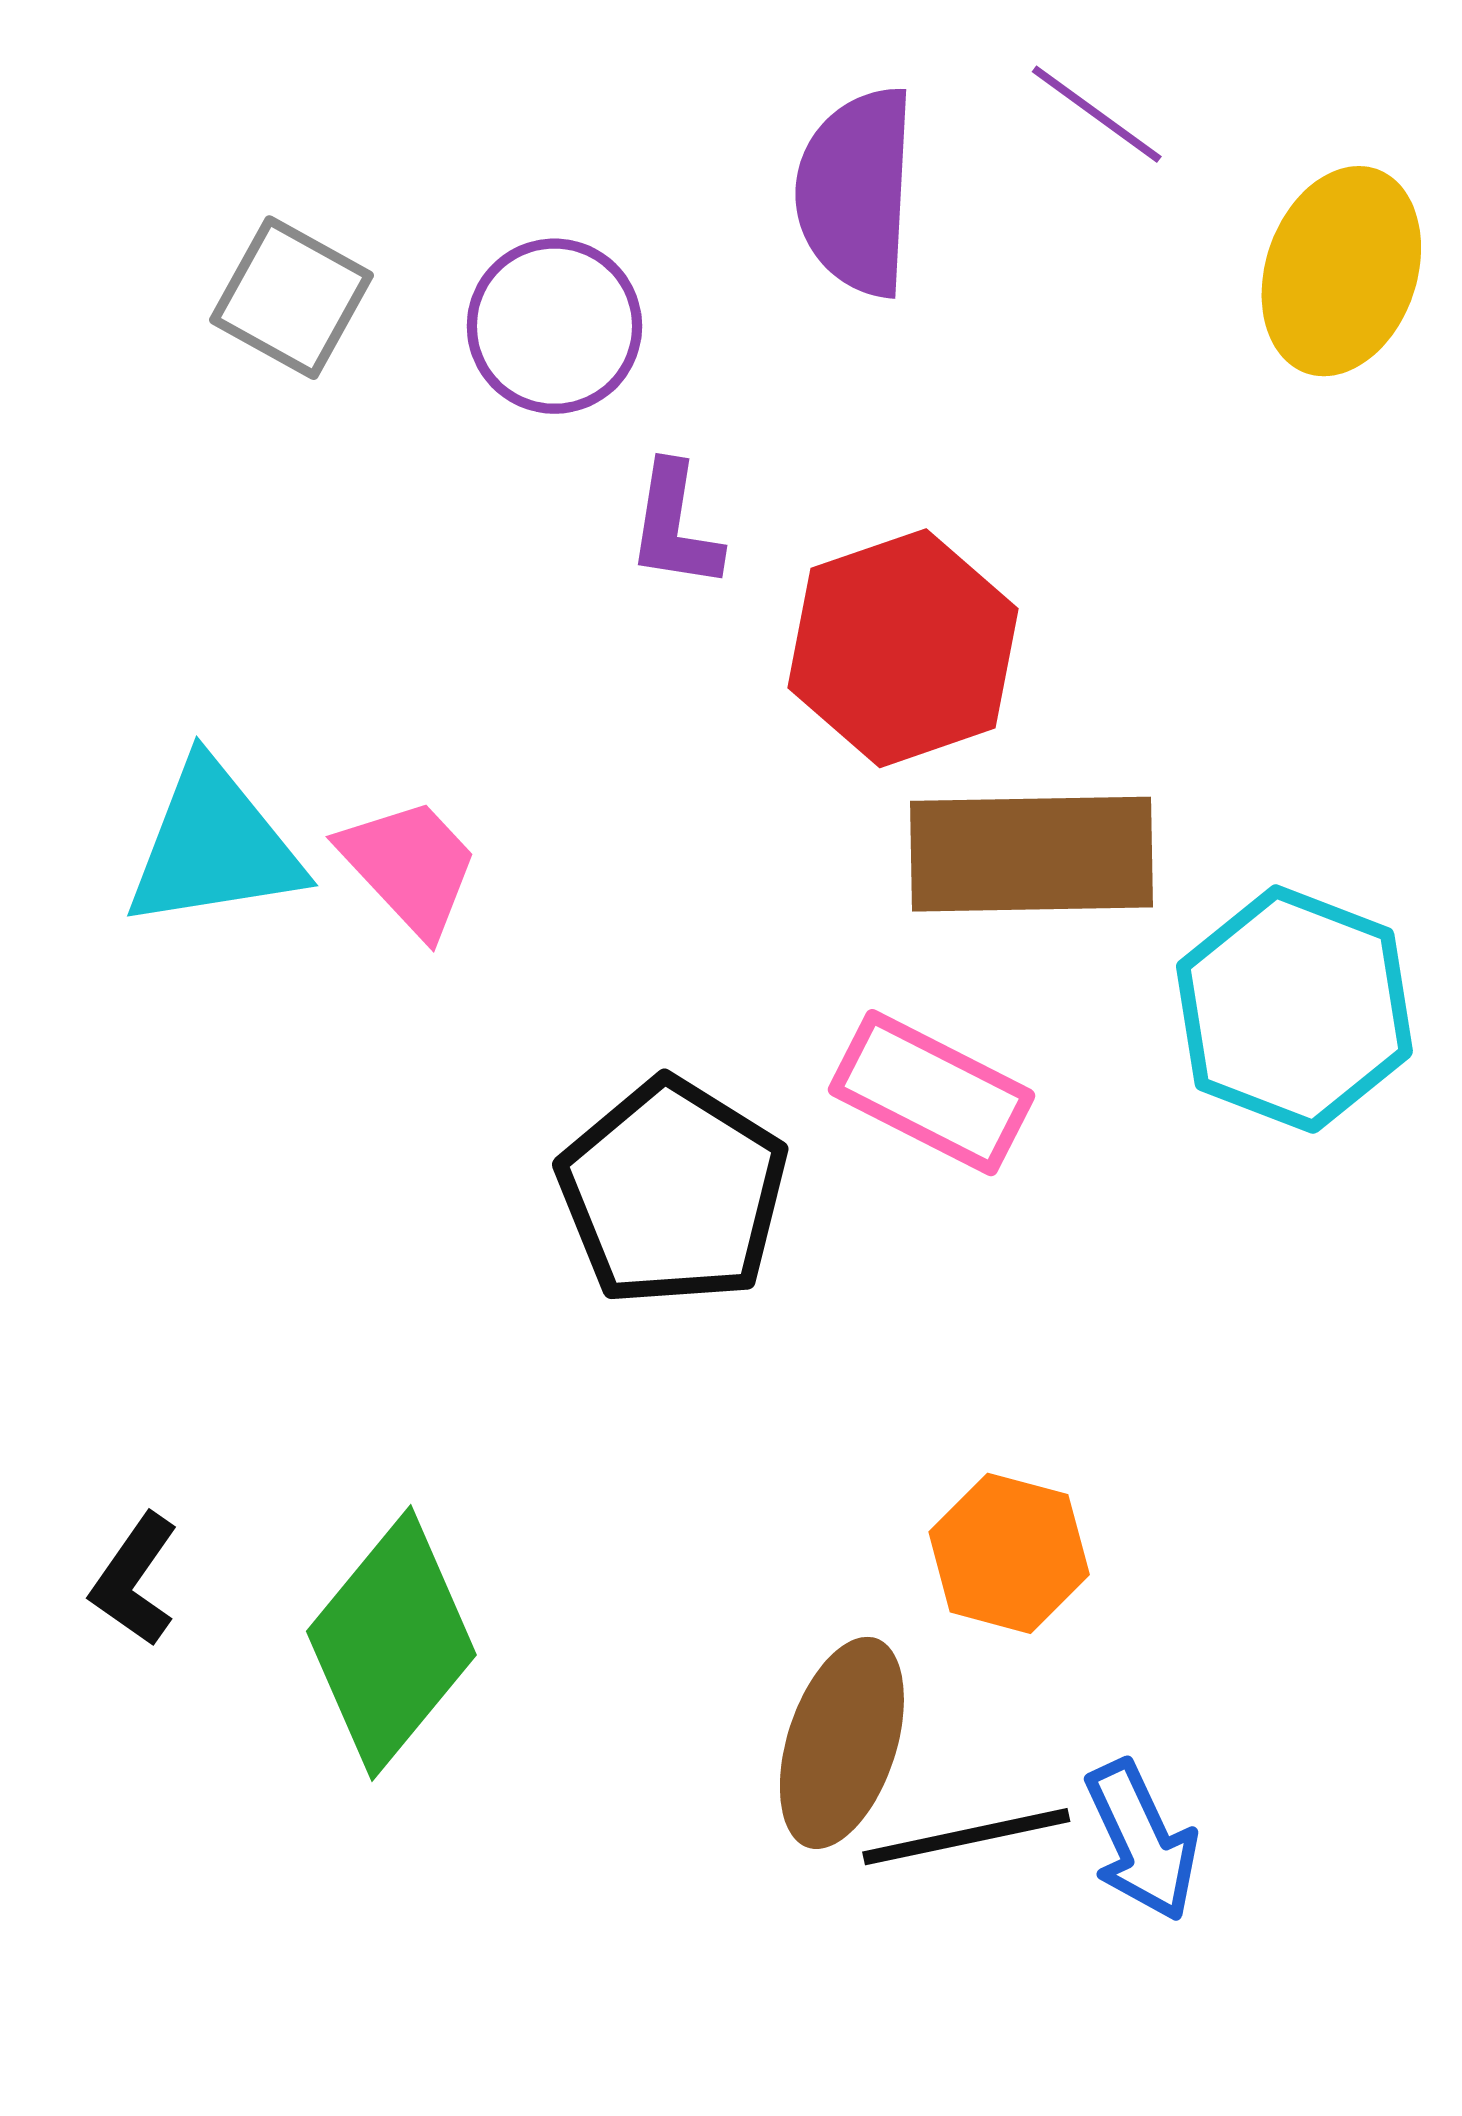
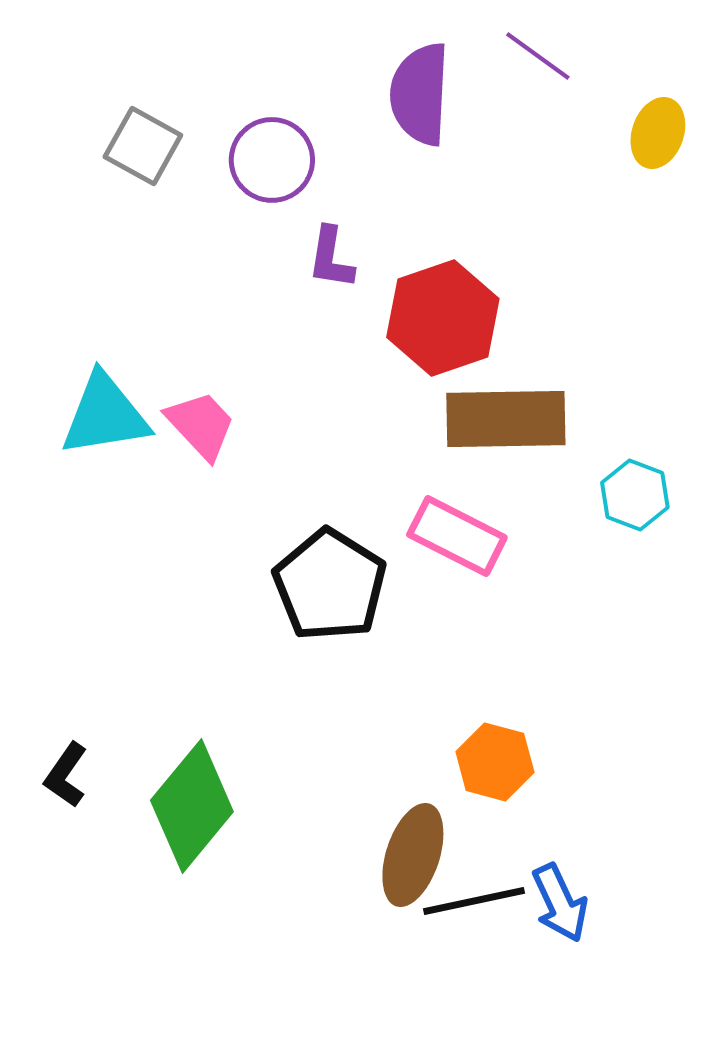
yellow ellipse: (1341, 271) -> (658, 133), size x0.7
cyan hexagon: (1294, 1009) -> (635, 495), size x0.6

